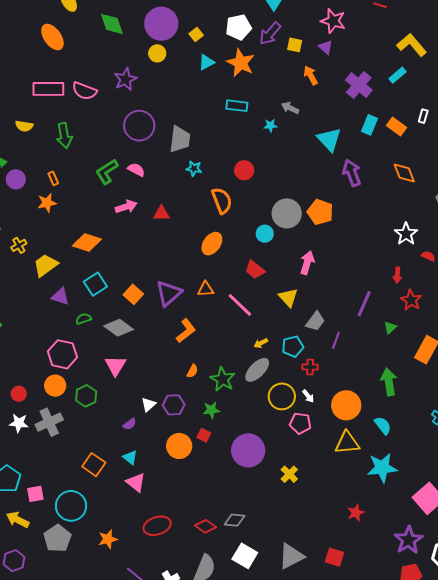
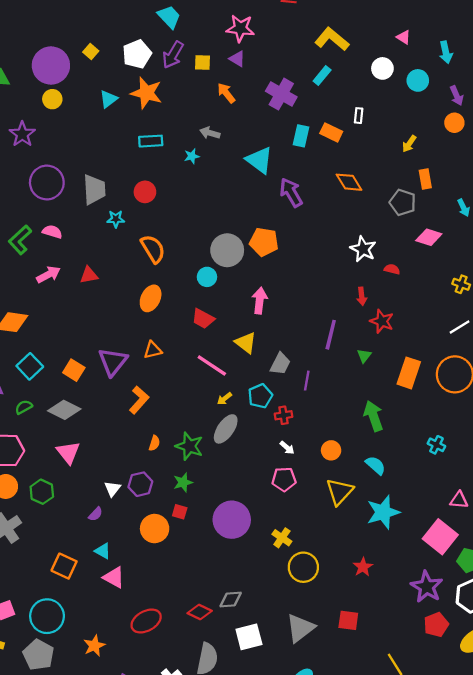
yellow square: (196, 34) -> (91, 51), moved
red circle: (244, 170) -> (145, 192), moved
pink line: (240, 305) -> (212, 365), moved
yellow circle: (282, 396) -> (303, 567), moved
orange circle: (346, 405) -> (331, 450), size x0.6
yellow triangle: (347, 443) -> (340, 492), turned -32
white square: (245, 556) -> (249, 637), turned -35

